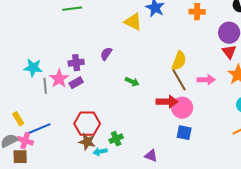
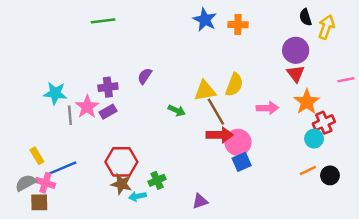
orange cross: (197, 12) -> (238, 25), moved
yellow triangle: (133, 22) -> (205, 91), moved, turned -36
brown line: (179, 80) -> (216, 112), moved
blue square: (184, 133) -> (242, 162), moved, turned -35
purple triangle: (151, 156) -> (200, 201), turned -40

